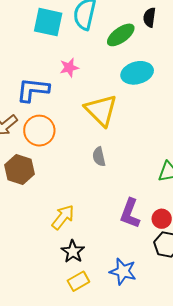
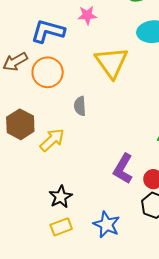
gray semicircle: (99, 157) -> (80, 106), moved
brown hexagon: (20, 169) -> (20, 124), moved
yellow arrow: (63, 217) -> (52, 140), moved

